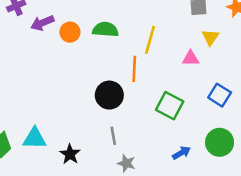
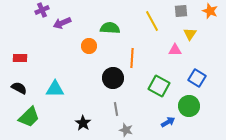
orange circle: (70, 32) -> (89, 46), moved
yellow line: (150, 40) -> (152, 21), moved, turned -45
cyan triangle: (35, 138) -> (55, 89), moved
green circle: (220, 142) -> (189, 106), moved

